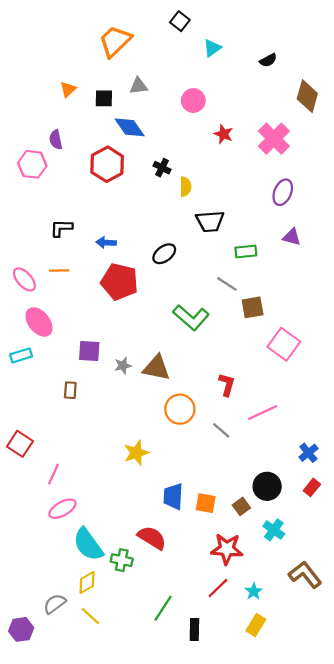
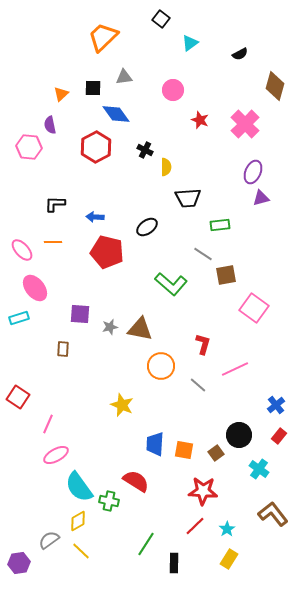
orange triangle: (68, 89) -> (61, 94), moved
purple triangle: (292, 237) -> (261, 198), moved, turned -30
yellow star: (136, 453) -> (122, 405), turned -30
cyan cross: (274, 530) -> (259, 469), moved

